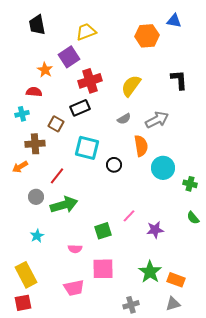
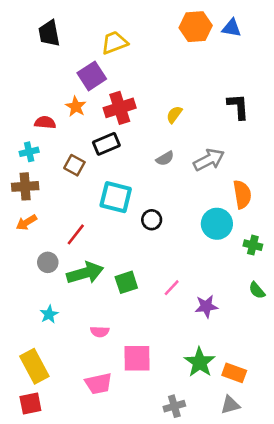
orange hexagon: (147, 36) -> (196, 27), moved
orange star: (45, 70) -> (76, 107), moved
yellow semicircle: (131, 86) -> (174, 115), size x0.6
brown cross: (35, 144) -> (25, 186), moved
orange semicircle: (141, 146) -> (242, 194), moved
green square: (103, 231) -> (126, 282), moved

